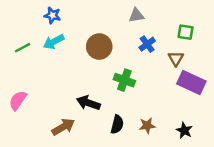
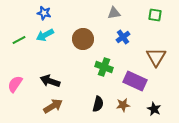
green square: (185, 32) -> (155, 15), moved
brown triangle: (176, 59) -> (156, 57), moved, size x1.5
purple rectangle: (191, 82) -> (135, 81), moved
black arrow: (88, 103) -> (50, 81), moved

